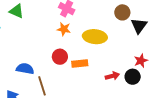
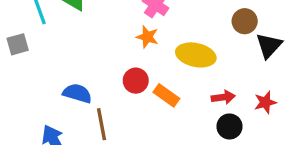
orange rectangle: (80, 64) -> (166, 95), turned 35
red arrow: (112, 76) -> (223, 97), moved
black circle: (133, 77) -> (229, 126), moved

